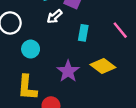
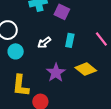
white arrow: (55, 16) -> (44, 43), moved
cyan circle: (31, 49) -> (16, 51), moved

